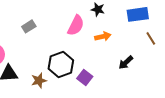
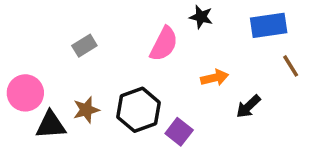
orange arrow: (103, 36) -> (215, 78), moved
brown star: (39, 80) -> (86, 110), moved

